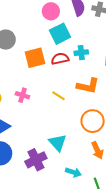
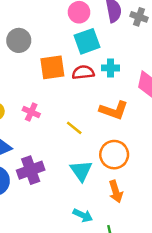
yellow line: (59, 96) -> (74, 128), moved
cyan triangle: (58, 143) -> (81, 171), moved
purple cross: (36, 160) -> (31, 170), moved

